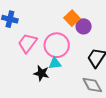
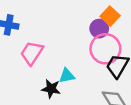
orange square: (72, 18) -> (110, 16), moved
pink circle: (57, 45) -> (105, 49), moved

